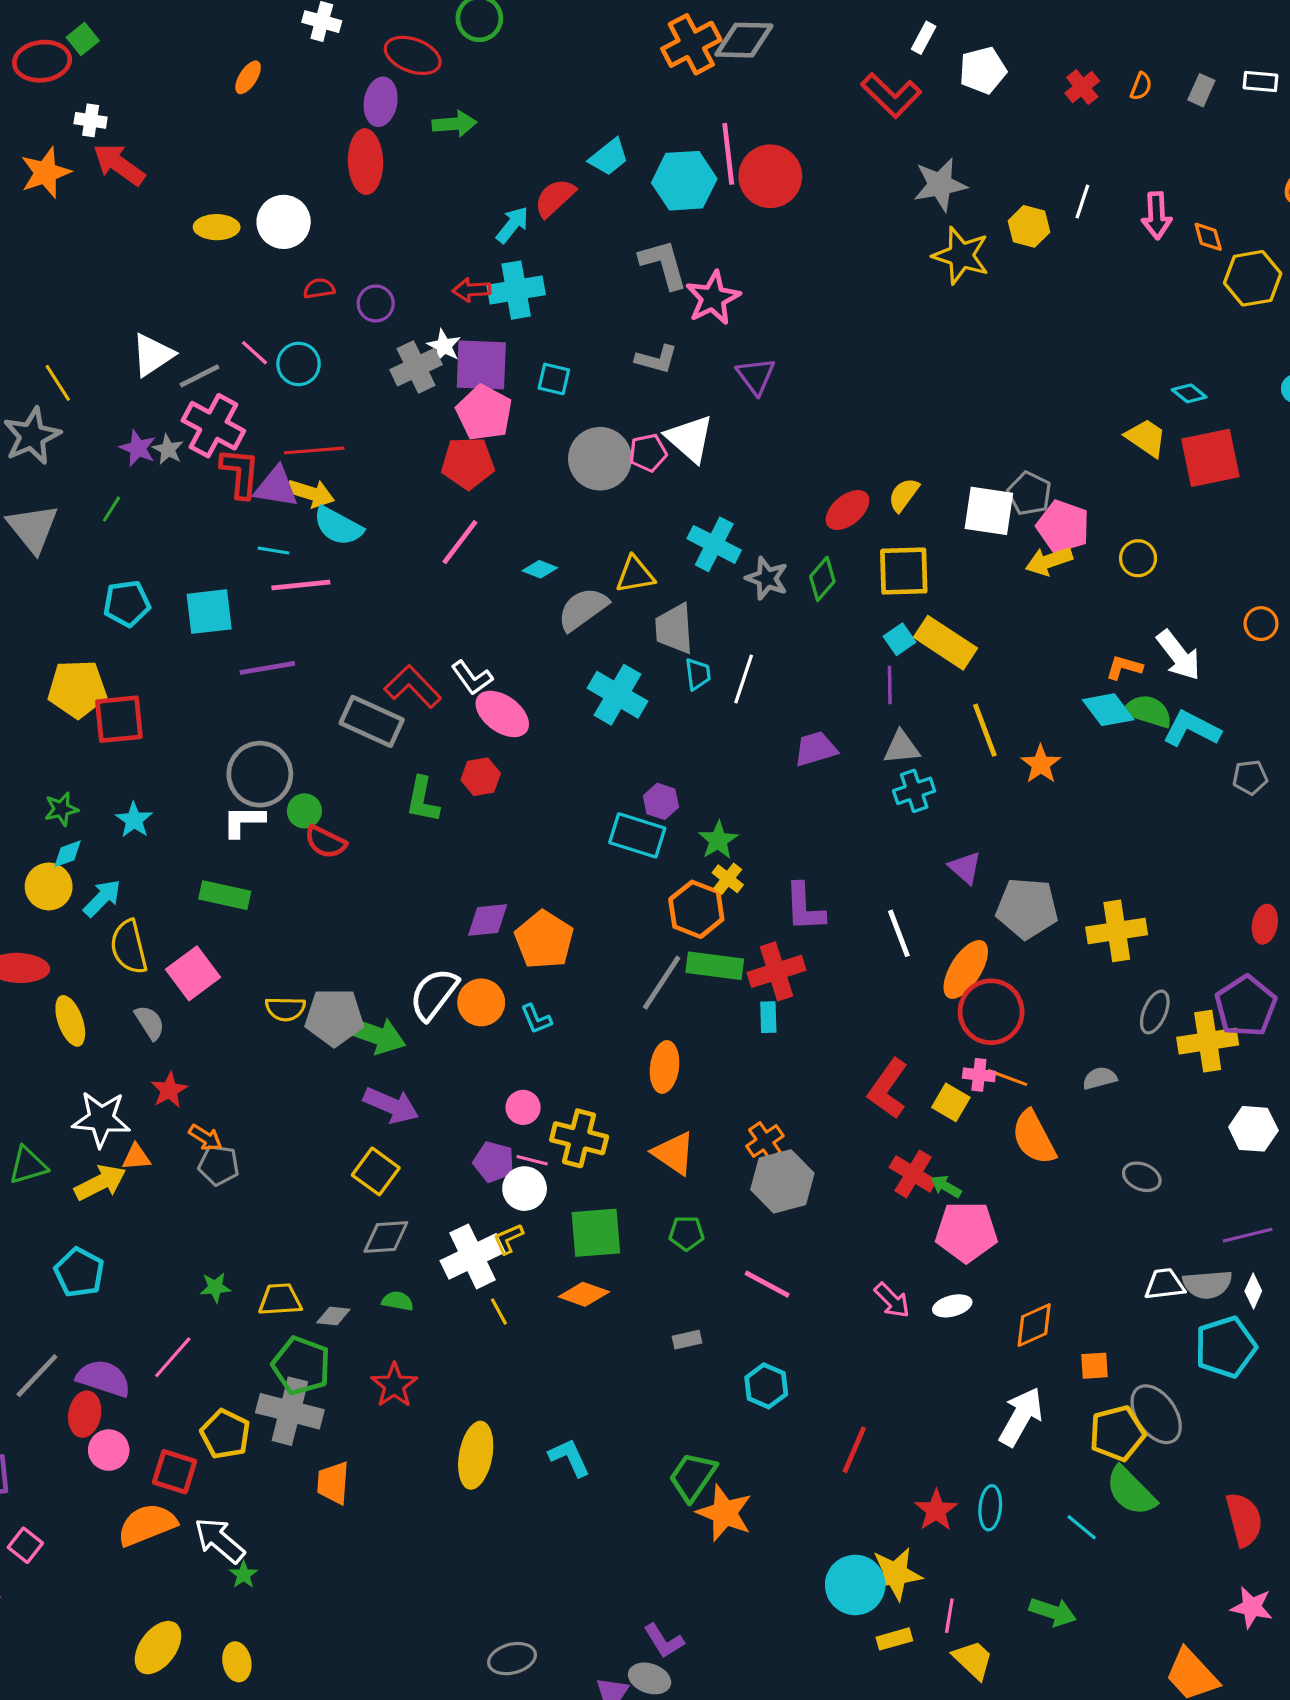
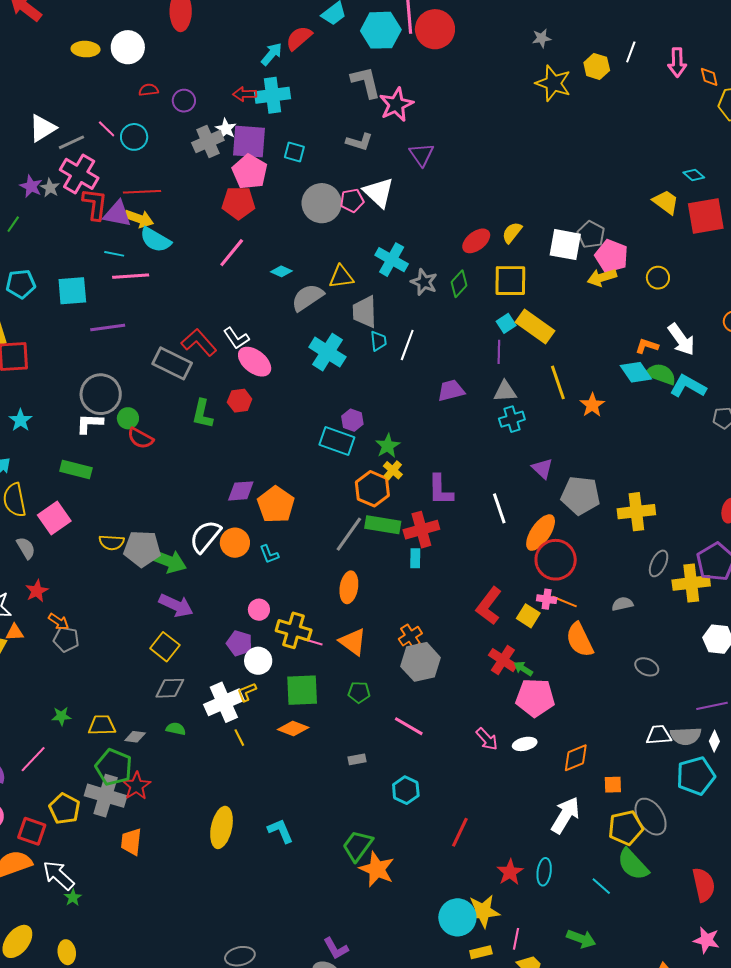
gray star: (940, 185) -> (542, 38), size x0.6
pink line: (532, 1160) -> (313, 642), moved
red star: (394, 1385) -> (136, 786), moved

